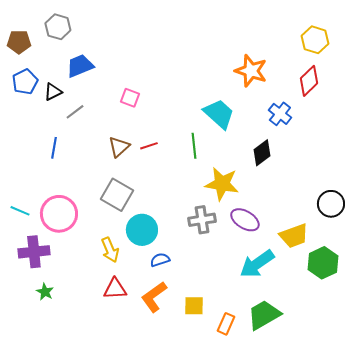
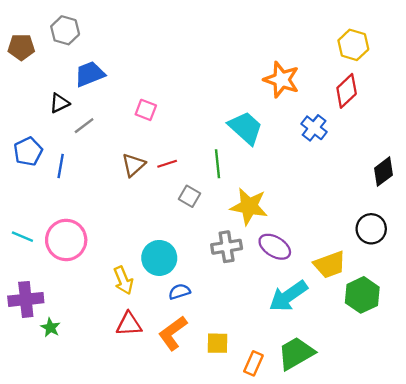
blue pentagon: (25, 82) -> (28, 151), moved
black diamond: (262, 153) -> (384, 172), moved
gray square: (117, 195) -> (190, 196), moved, size x0.6
purple cross: (34, 252) -> (26, 299), moved

